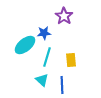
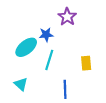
yellow rectangle: (71, 60) -> (86, 63), moved
cyan triangle: (42, 80) -> (21, 84), moved

